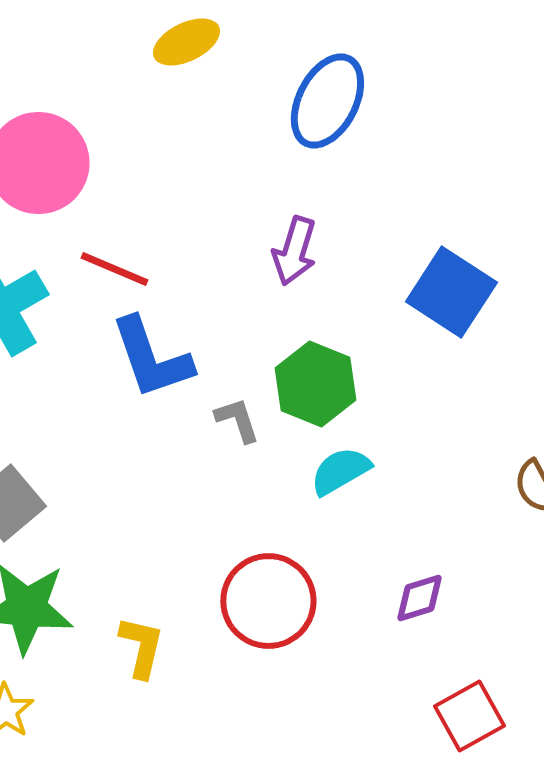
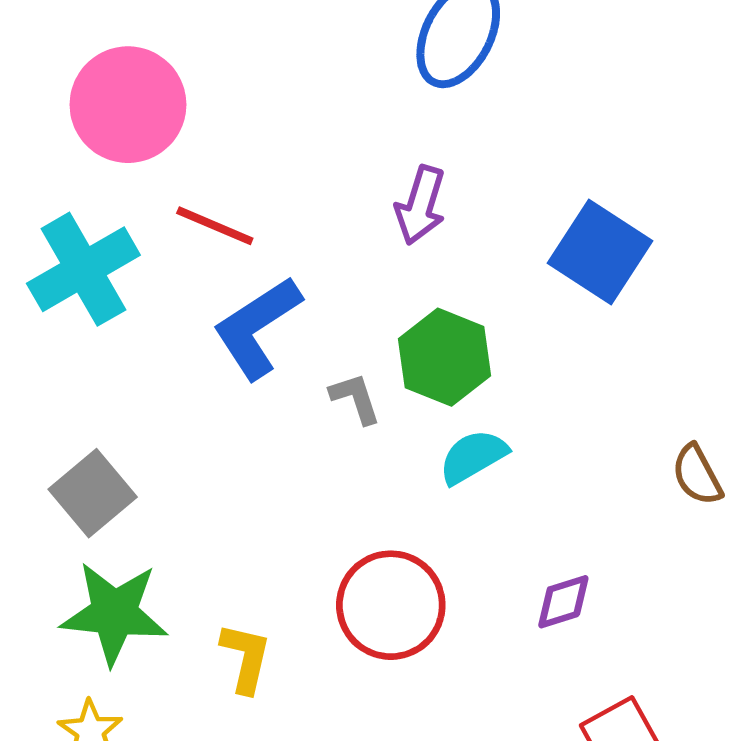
blue L-shape: (151, 358) -> (257, 327), turned 76

